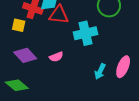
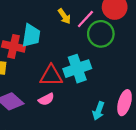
red triangle: (59, 15) -> (51, 76), moved

